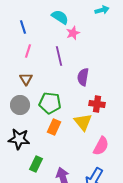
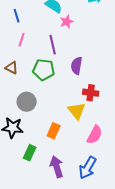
brown triangle: (26, 79) -> (12, 68), moved, turned -32
green pentagon: (50, 103) -> (44, 70), moved
gray circle: (20, 105) -> (27, 102), moved
orange rectangle: (54, 127) -> (54, 131), moved

